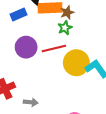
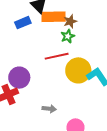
purple circle: (26, 47) -> (19, 78), moved
gray arrow: (31, 102) -> (49, 109), moved

